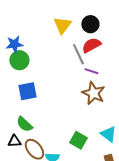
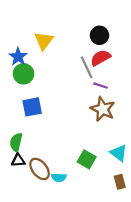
yellow triangle: (62, 25) -> (44, 41), moved
blue star: (14, 44) -> (18, 57), turned -30
green semicircle: (24, 124) -> (16, 142), moved, turned 60

